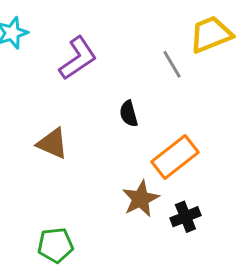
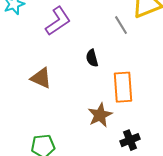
orange rectangle: (175, 157) -> (123, 87), turned -56
black cross: (185, 217) -> (130, 140), moved

